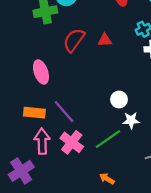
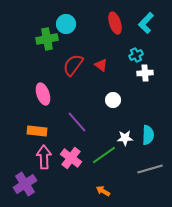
red triangle: (105, 40) -> (101, 65), turned 40
white circle: (119, 100) -> (113, 100), moved
purple line: (64, 112) -> (77, 122), moved

